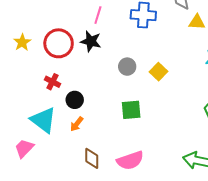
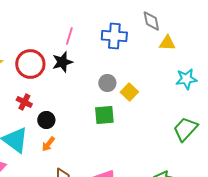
black star: (91, 41) -> (62, 62), turned -30
gray circle: (127, 67) -> (107, 83), moved
green square: (131, 110) -> (104, 115), moved

